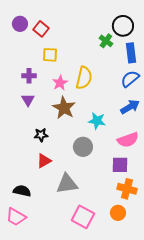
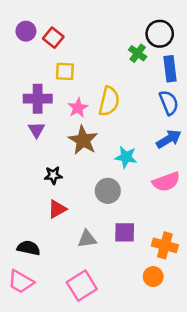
purple cross: (29, 76) -> (38, 99), size x1.5
blue semicircle: (130, 79) -> (169, 103), turned 108
purple square: (120, 165) -> (125, 232), moved
gray triangle: (67, 184) -> (87, 239), size x0.7
pink square: (83, 217) -> (82, 286), moved, turned 30

